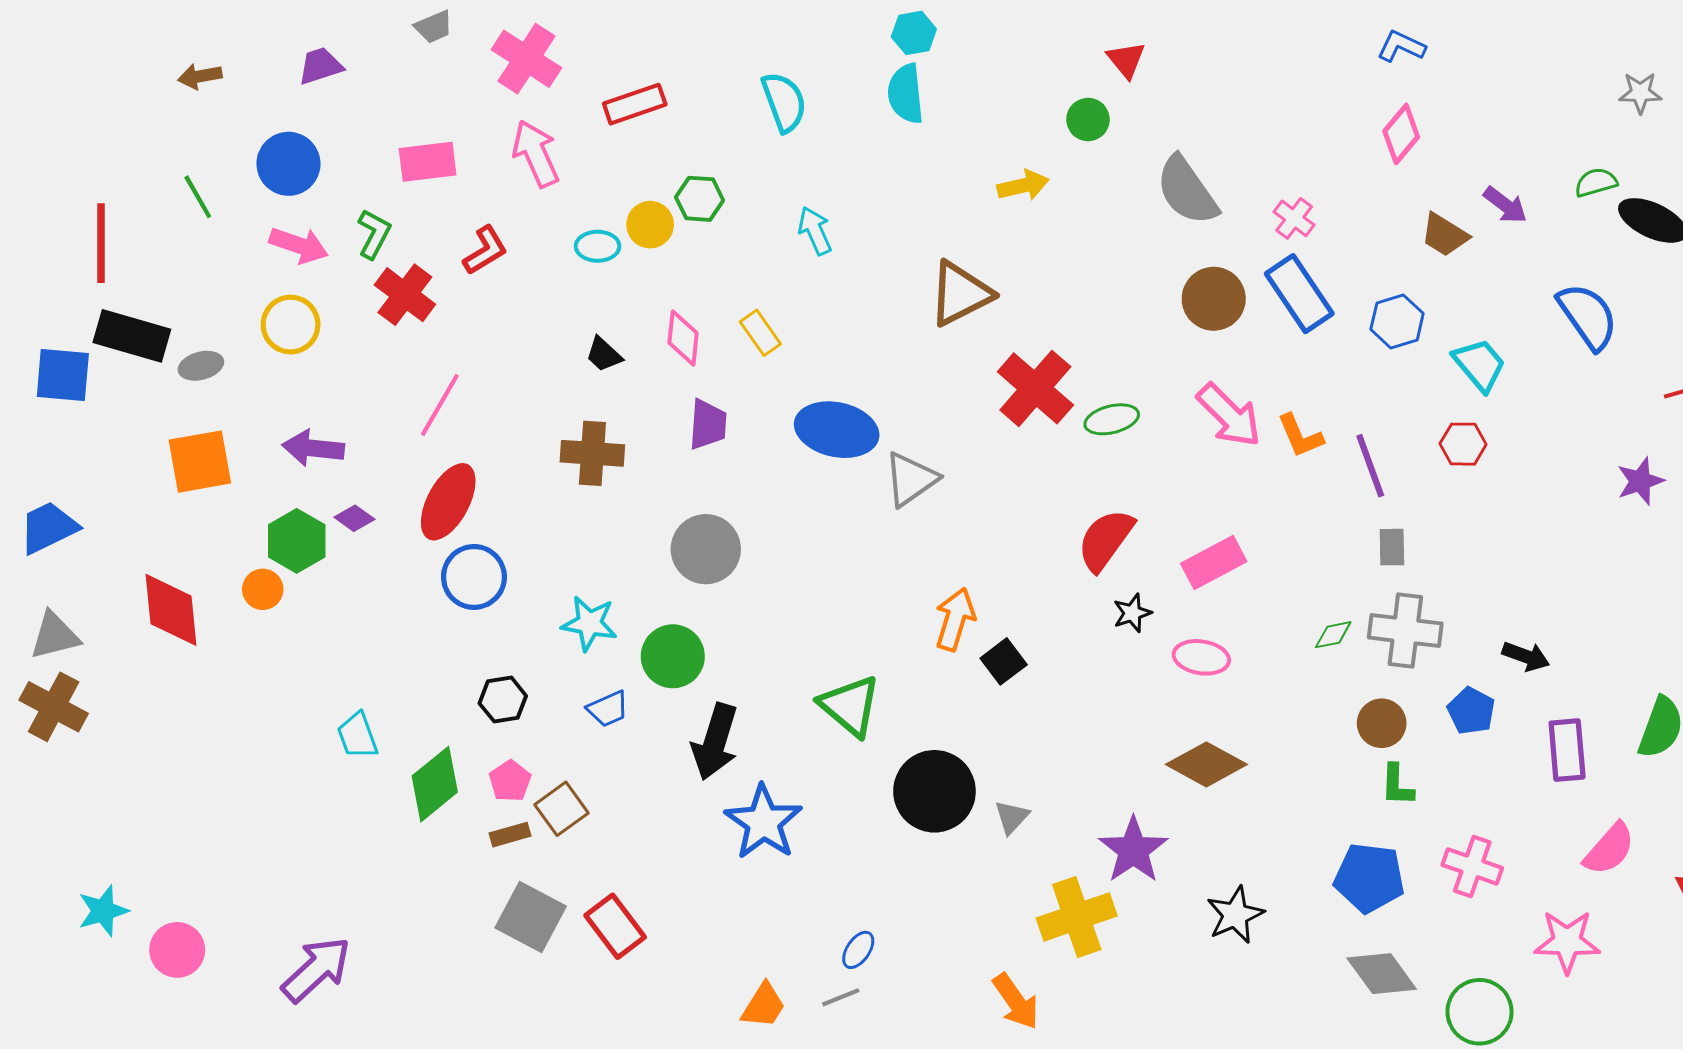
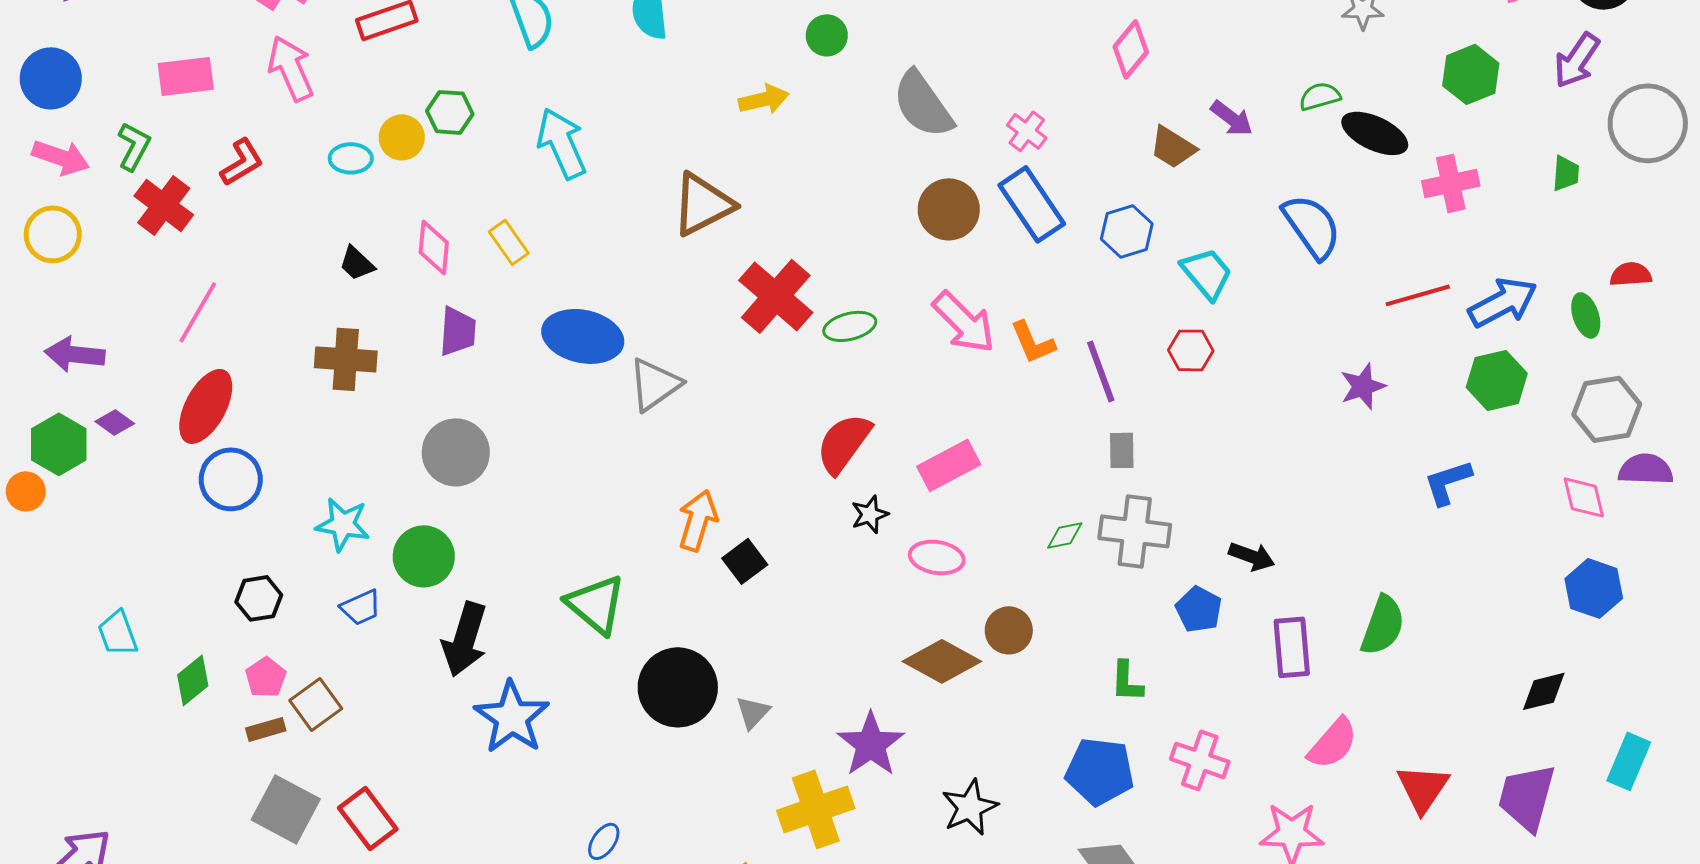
cyan arrow: (815, 231) -> (562, 143), size x1.5
brown circle: (1382, 723) -> (1009, 630), moved
green diamond: (435, 784) -> (193, 680), size x0.7

